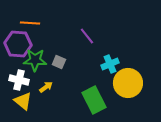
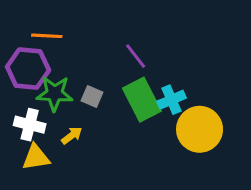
green rectangle: (94, 100) -> (142, 100), moved
yellow triangle: (23, 101) -> (36, 157), turned -48

